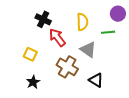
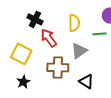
gray triangle: (88, 50) -> (79, 51), turned 48
yellow square: (30, 54) -> (21, 54), size x1.5
brown cross: (67, 67) -> (58, 68), turned -30

